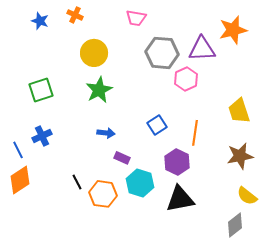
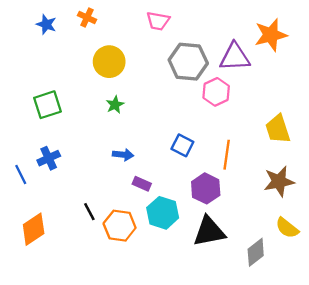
green star: (99, 90) -> (115, 105), size x0.6
blue square: (157, 125) -> (182, 145), turned -30
orange diamond: (20, 180) -> (34, 229), moved
gray diamond: (235, 225) -> (256, 252), moved

